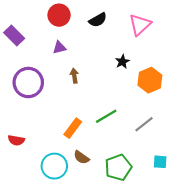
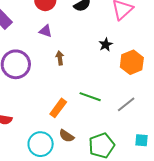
purple triangle: (59, 48) -> (46, 31), turned 32
green line: (106, 116) -> (90, 97), turned 50

